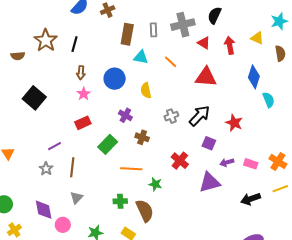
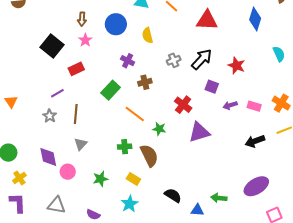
black square: (34, 98) -> (52, 46), moved
cyan semicircle: (269, 100) -> (279, 54), moved
red rectangle: (83, 123) -> (76, 69), moved
brown cross: (142, 137) -> (145, 82), turned -32
orange line: (131, 169) -> (135, 114), turned 35
purple triangle: (210, 182) -> (199, 132), moved

